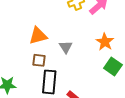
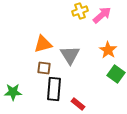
gray triangle: (66, 47) -> (70, 55), size x1.5

